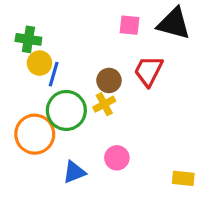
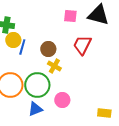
brown circle: (109, 80) -> (48, 49), moved
yellow cross: (104, 104) -> (54, 66), turned -32
green circle: (66, 110) -> (37, 85), moved

